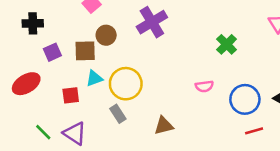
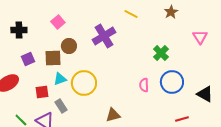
black cross: (33, 23) -> (19, 30), moved
pink semicircle: (204, 86) -> (144, 85), turned 96
blue circle: (245, 99) -> (172, 82), moved
gray rectangle: (118, 114) -> (61, 106), moved

